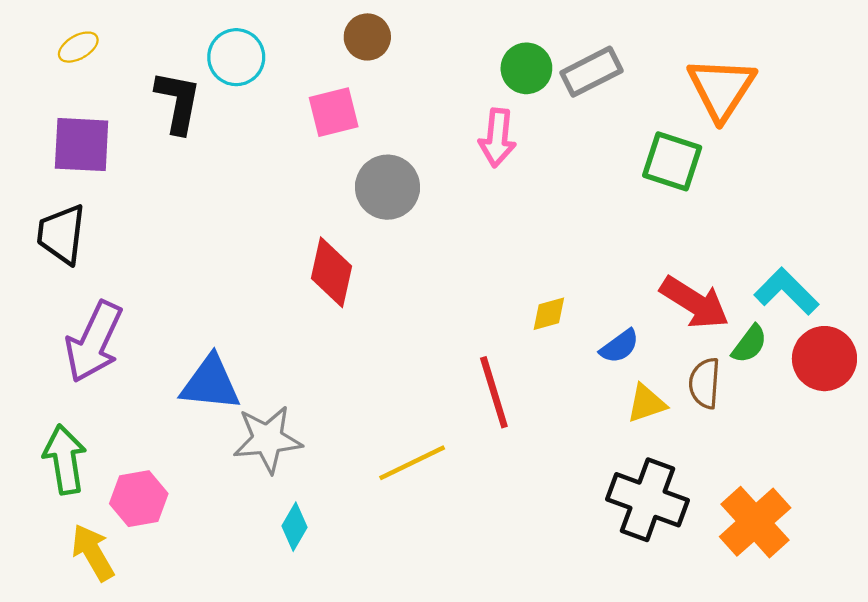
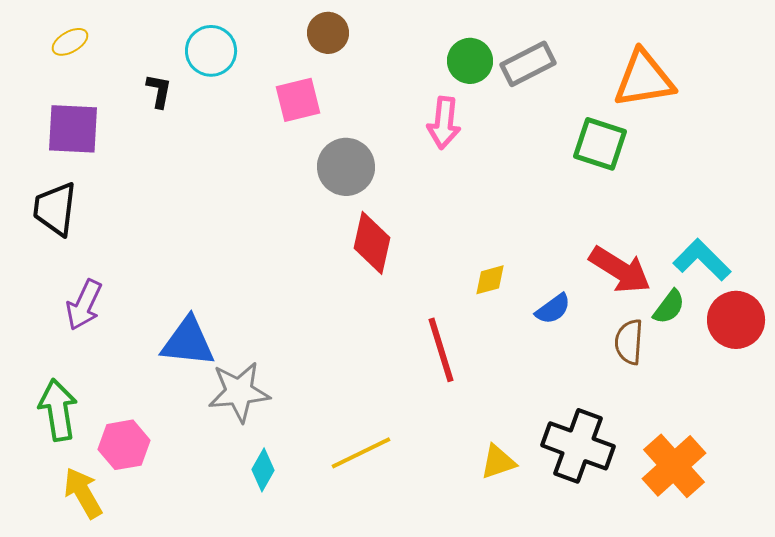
orange triangle: (721, 89) -> (644, 79), turned 48
black L-shape: (178, 102) -> (159, 91), size x0.6
red diamond: (331, 272) -> (372, 243), moved
purple arrow: (94, 342) -> (84, 305), size x0.7
yellow triangle: (646, 403) -> (498, 462), moved
yellow line: (412, 463) -> (361, 453), moved

